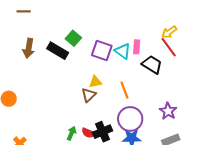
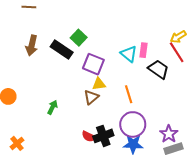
purple square: (102, 51) -> (93, 64), moved
purple star: (168, 111) -> (169, 134), moved
green arrow: (72, 133) -> (52, 107), moved

